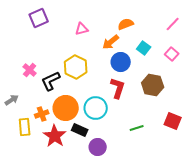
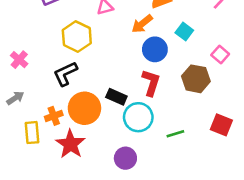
pink square: (172, 54) -> (220, 54), moved
yellow hexagon: (76, 67) -> (77, 37), moved
pink cross: (30, 70) -> (19, 60), moved
cyan circle: (96, 108) -> (138, 117), moved
black rectangle: (80, 130) -> (116, 97), moved

